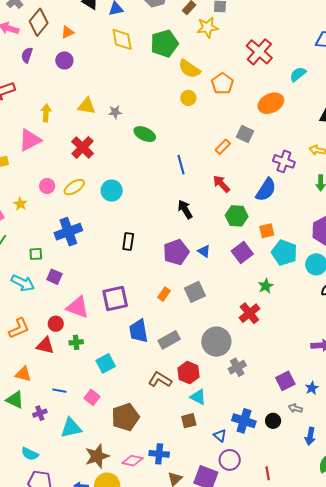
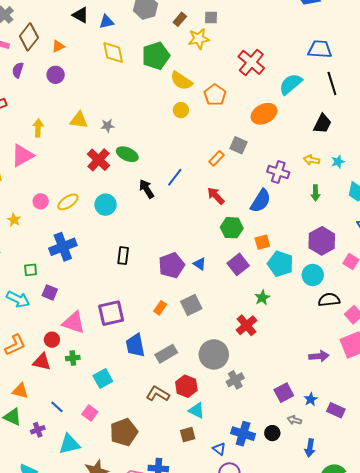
cyan semicircle: (298, 74) -> (291, 84), size x1.4
green ellipse: (145, 134) -> (127, 154), moved
red cross: (83, 147) -> (98, 160), moved
blue line: (181, 165) -> (175, 177), turned 54
black arrow: (185, 209) -> (147, 189), moved
blue line: (59, 391) -> (57, 407), turned 32

